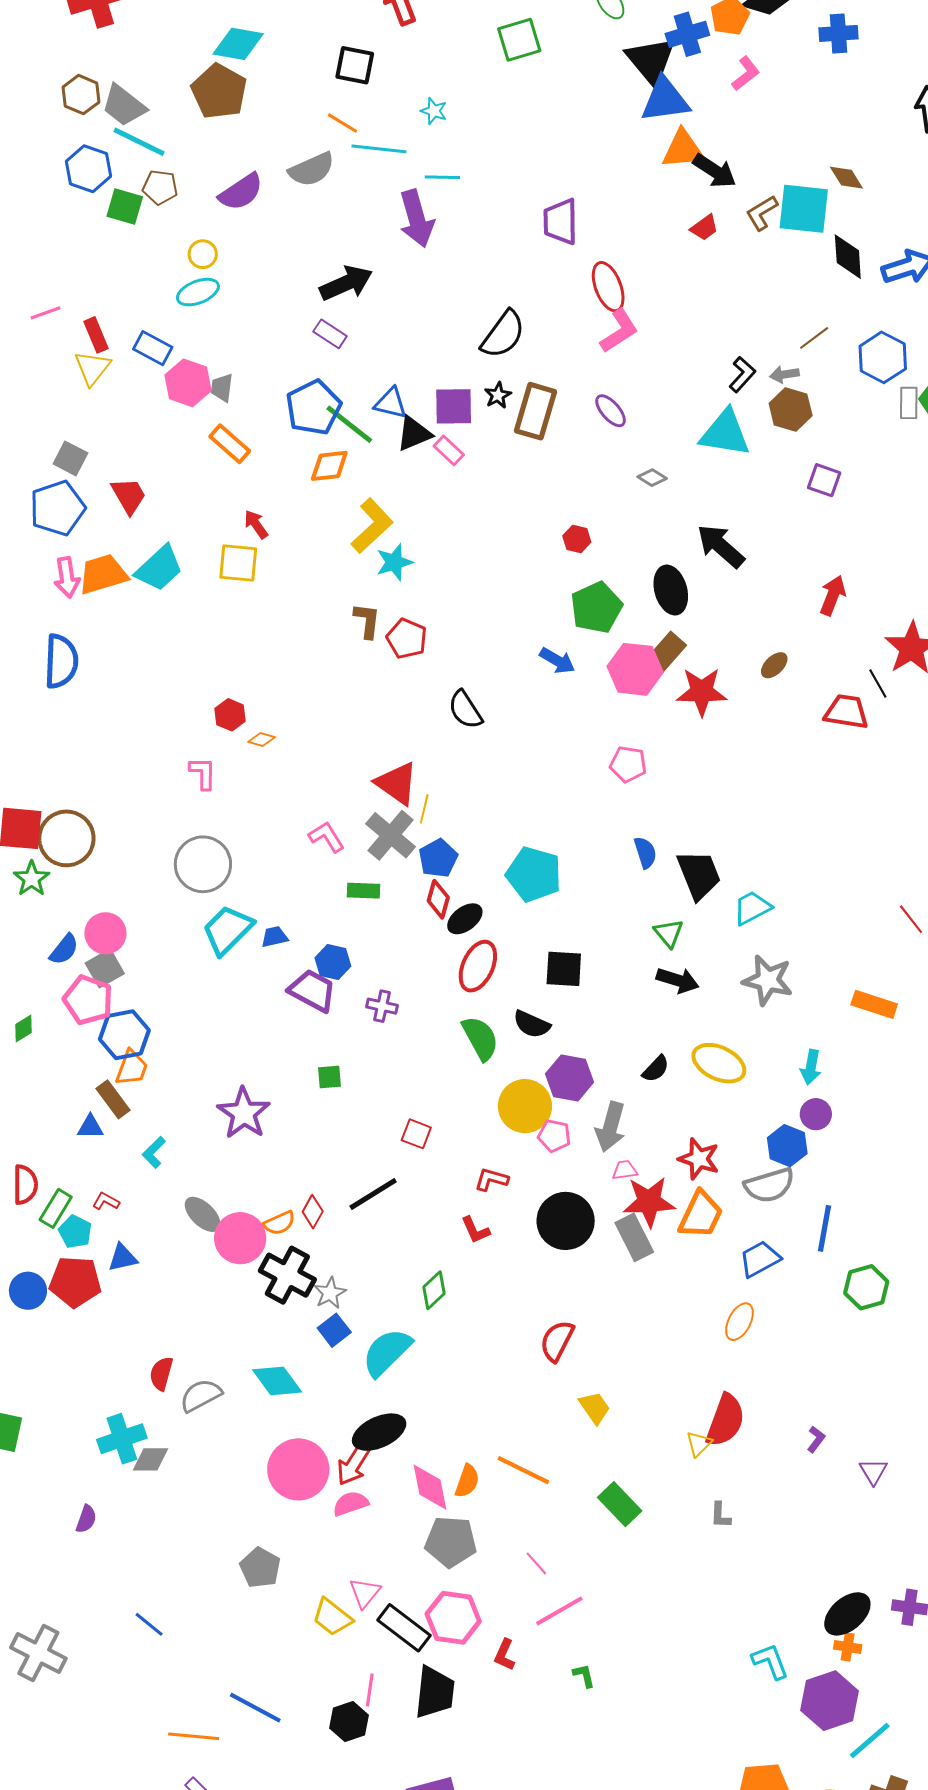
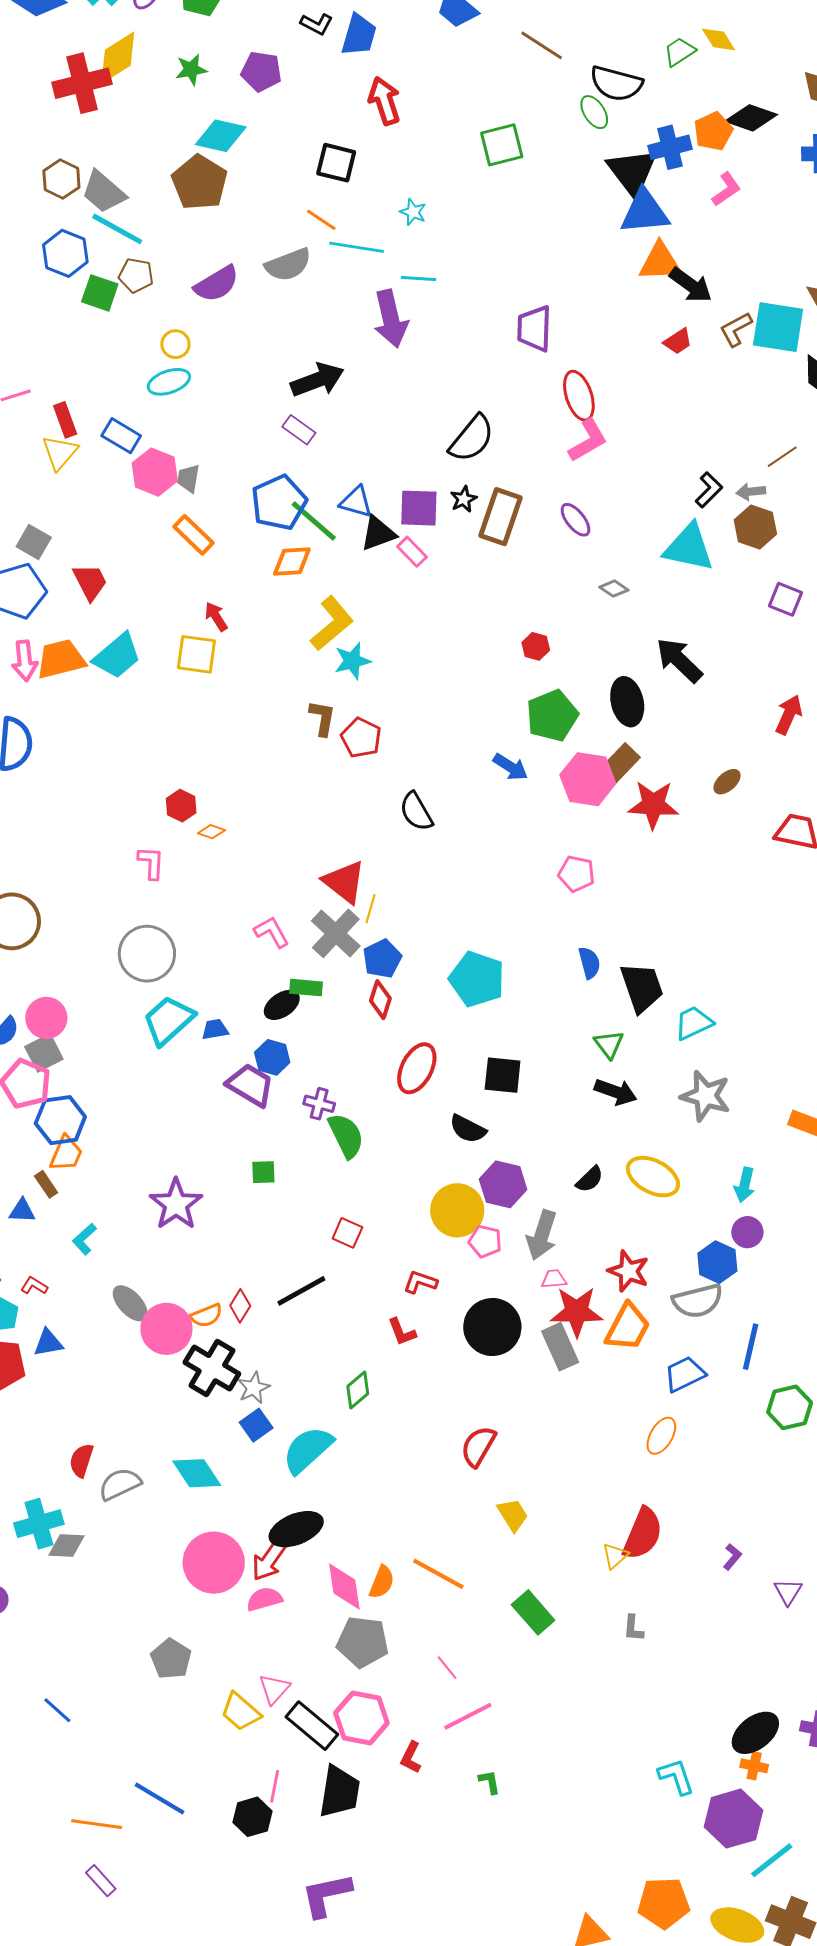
black ellipse: (465, 919) -> (282, 1005), moved
green semicircle: (480, 1038) -> (346, 1136), moved
brown rectangle: (113, 1099) -> (46, 1184), size x0.7

